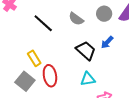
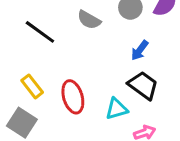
black trapezoid: (86, 50) -> (143, 85), moved
red ellipse: (50, 76) -> (73, 97), moved

